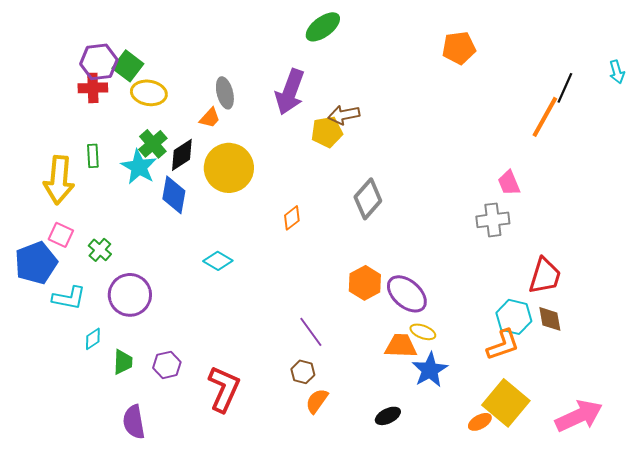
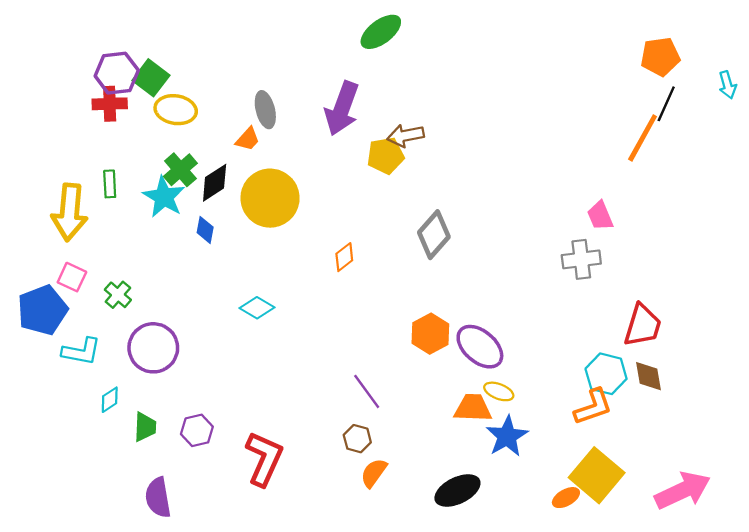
orange pentagon: (459, 48) -> (660, 57), moved
blue diamond: (174, 195) -> (205, 230), size x0.6
black ellipse: (388, 416) -> (457, 491), size x1.5

